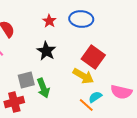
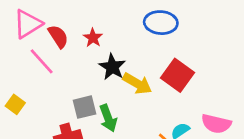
red star: (49, 21) -> (93, 38), moved
yellow arrow: (83, 76) -> (137, 84), moved

